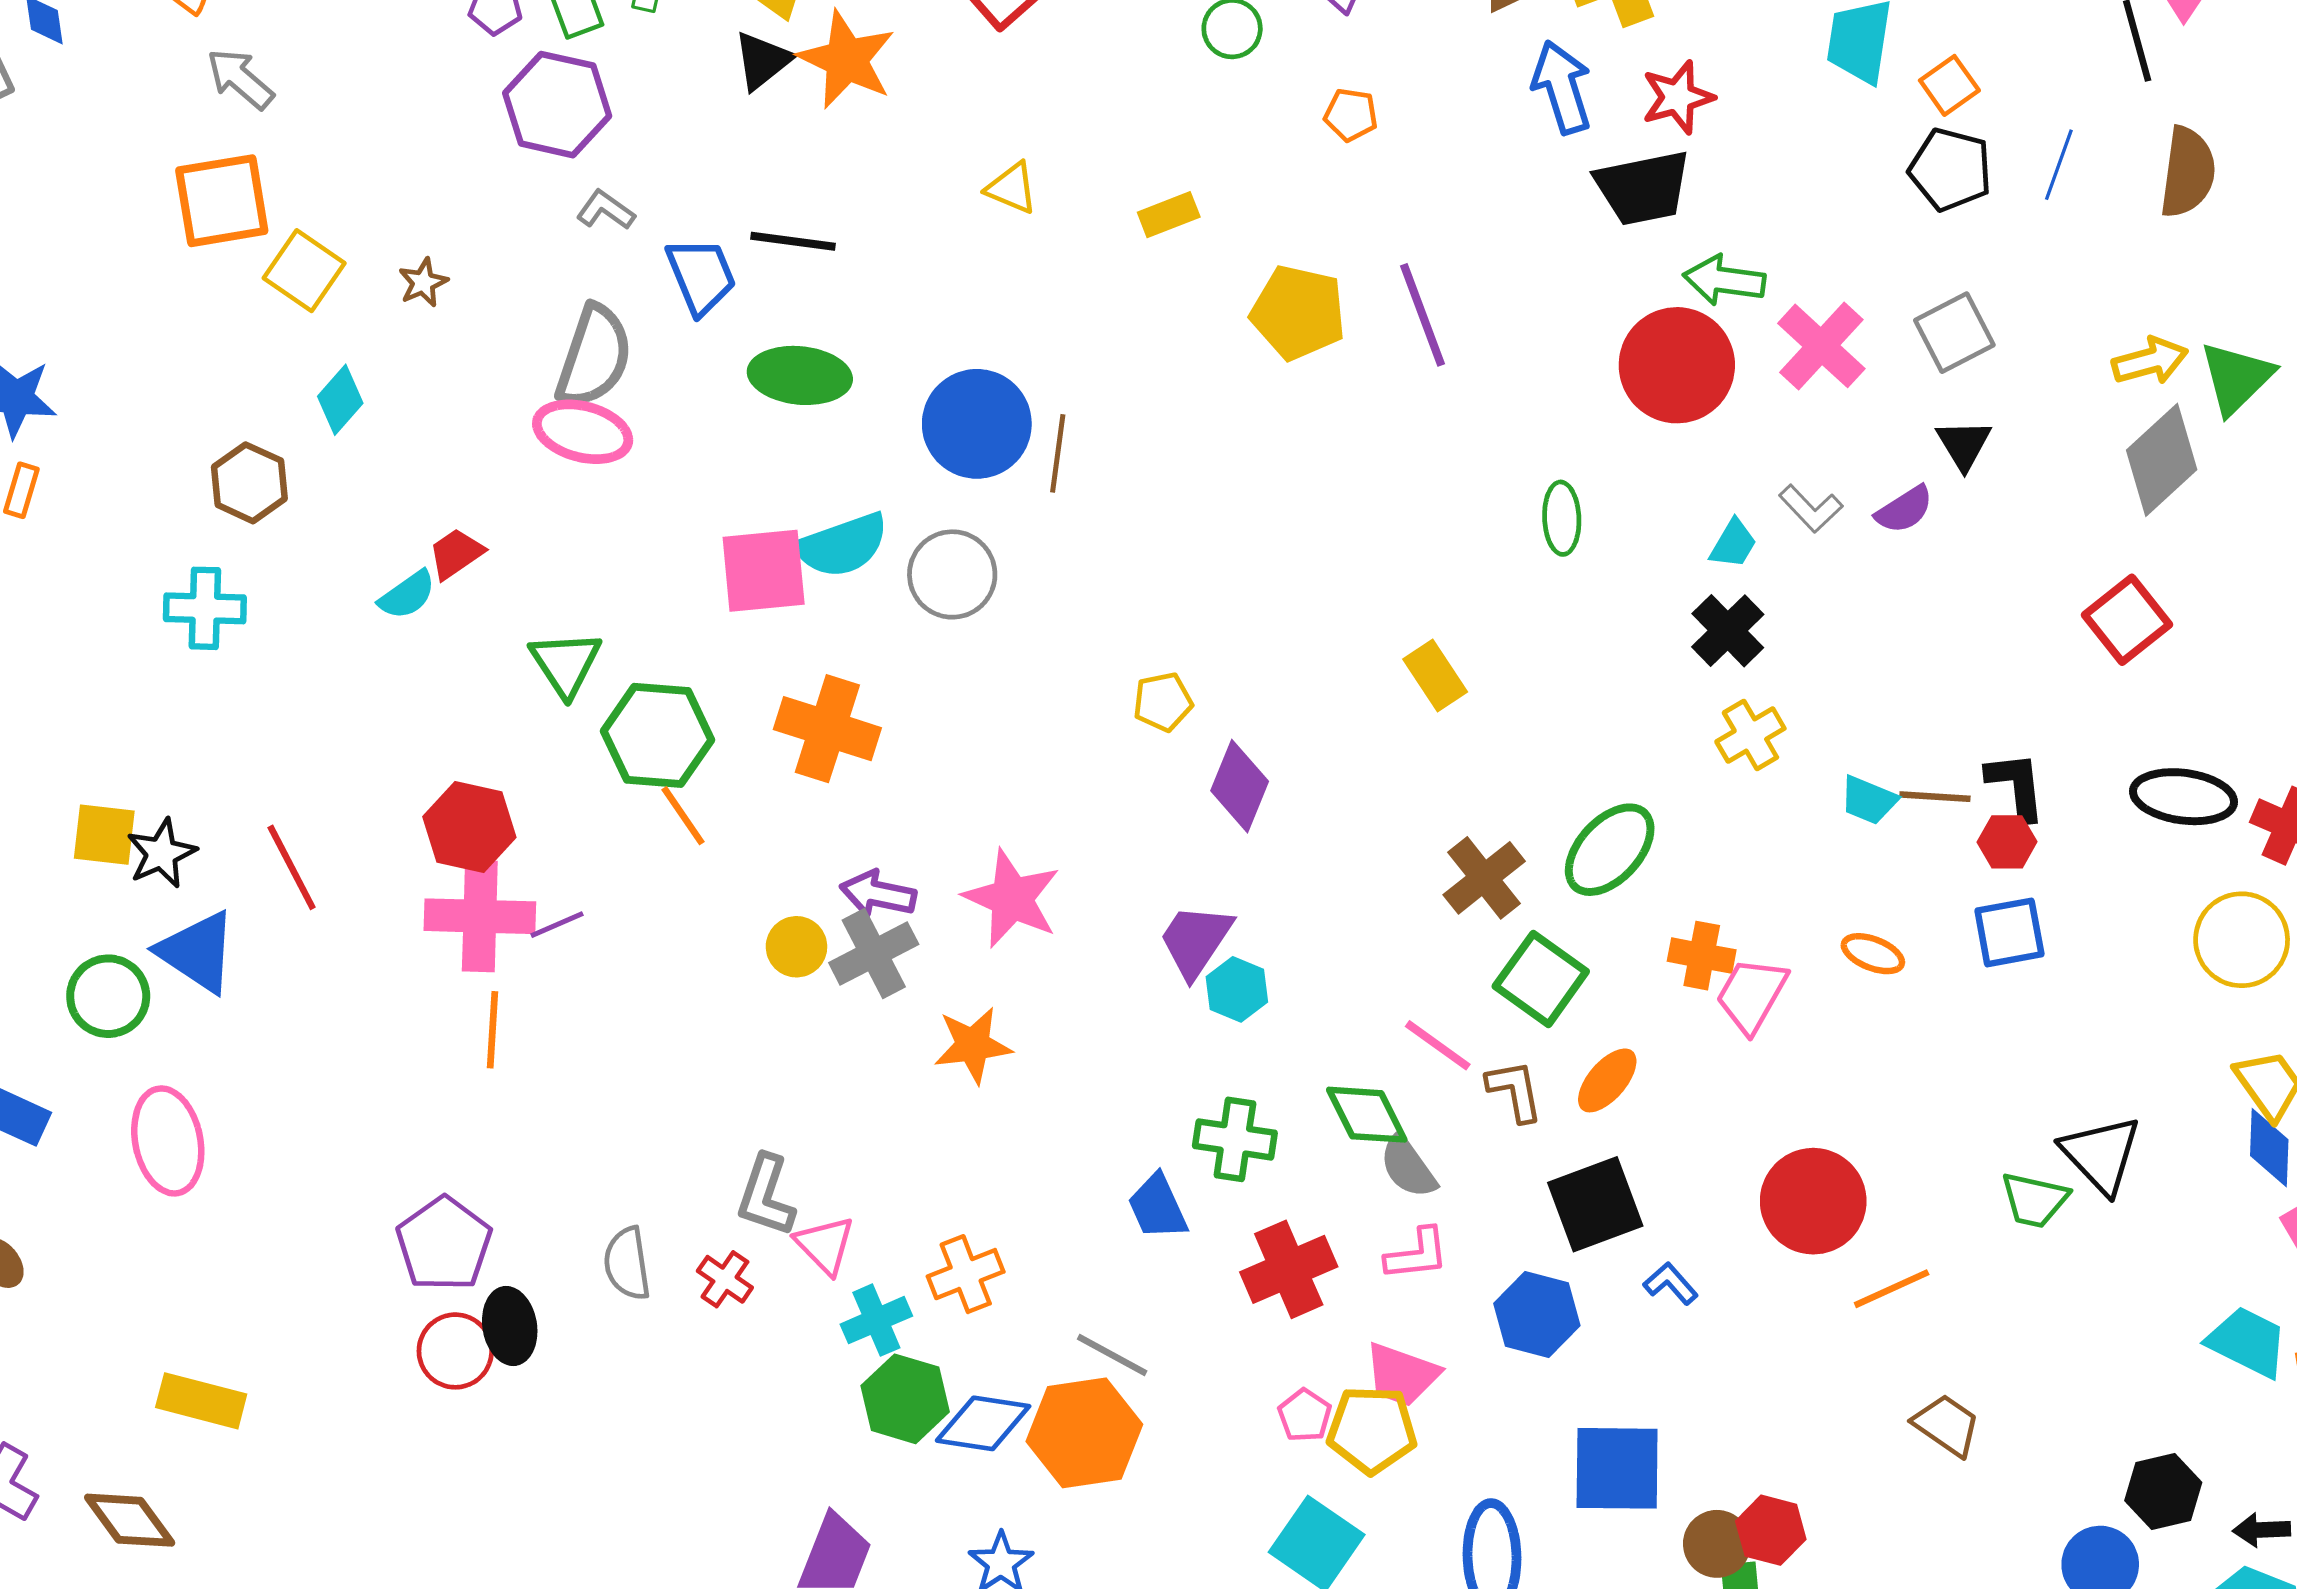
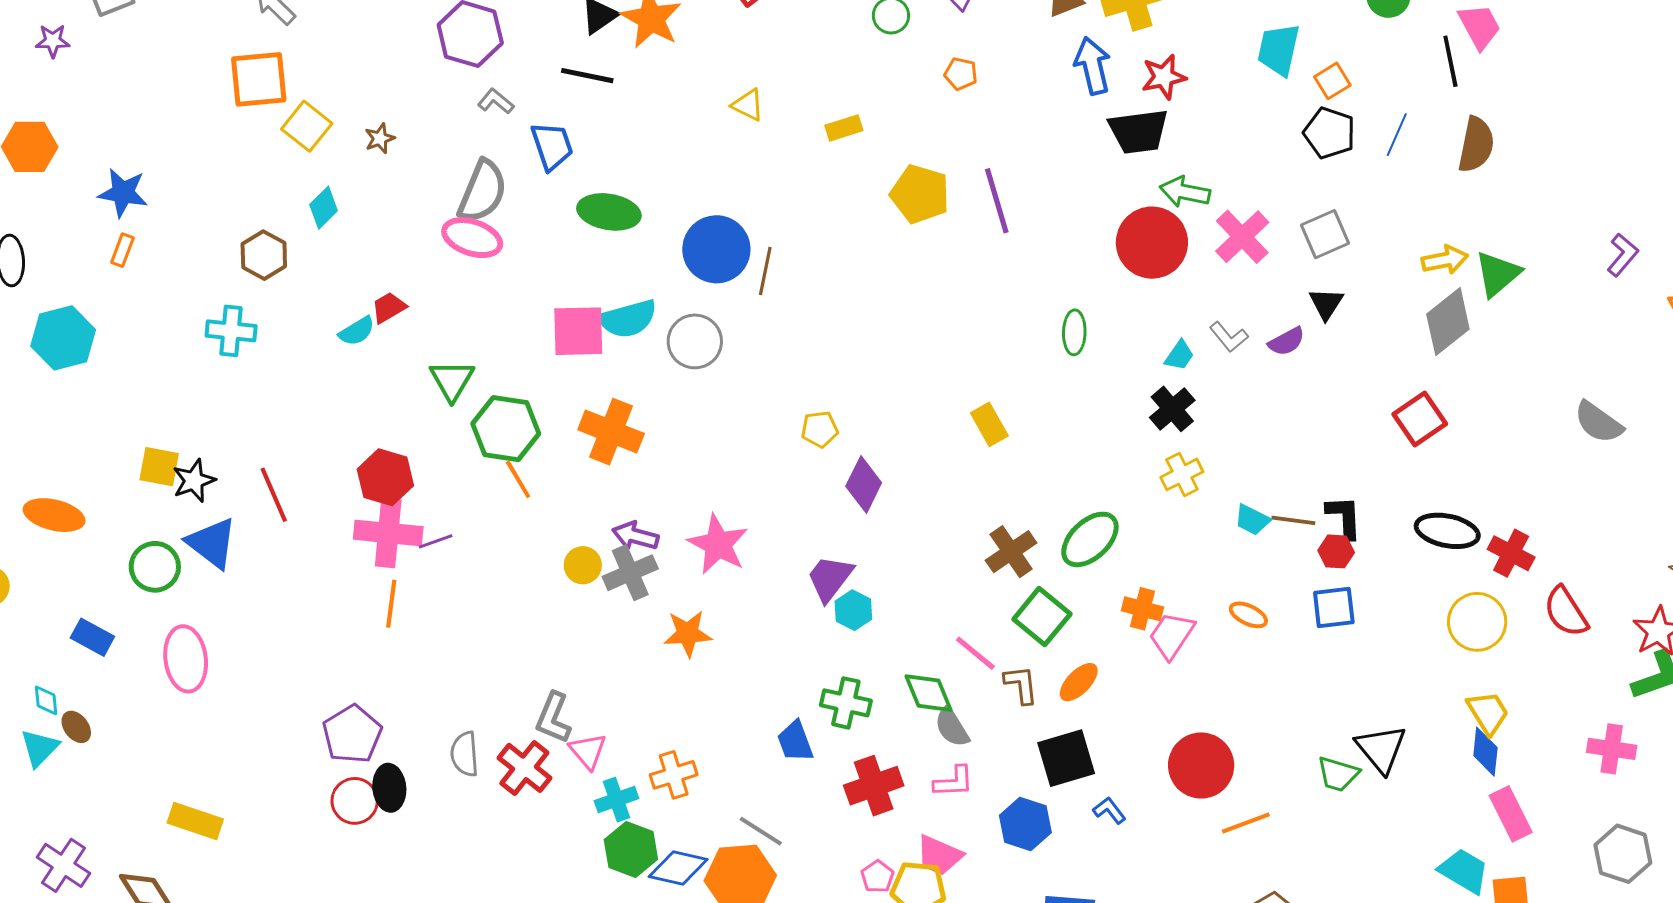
black line: (793, 241) -> (587, 76), moved
red cross: (725, 1279) -> (524, 768), size x1.6

